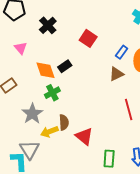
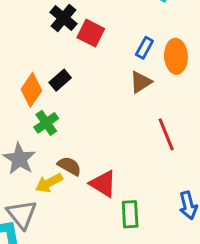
black cross: (48, 25) -> (63, 18), moved
orange diamond: (46, 70) -> (31, 90), turned 60
brown semicircle: (64, 122) -> (69, 166), turned -49
green rectangle: (109, 159) -> (130, 214), moved

